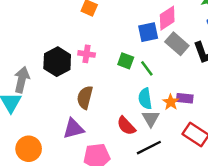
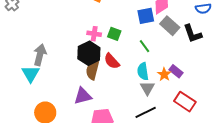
green square: (126, 61) -> (114, 34), moved
black hexagon: (57, 62) -> (89, 53), moved
purple rectangle: (185, 98) -> (176, 71), turned 32
red semicircle: (126, 126) -> (112, 61), moved

